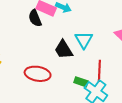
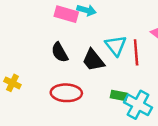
black semicircle: (35, 18) -> (60, 52), moved
red line: (99, 71) -> (136, 52), moved

